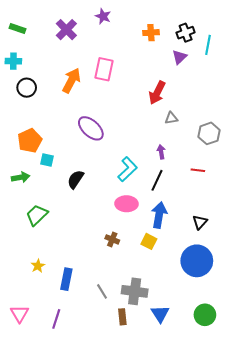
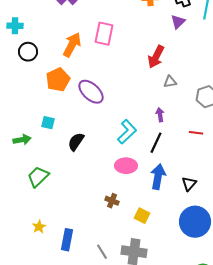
orange pentagon: (30, 141) -> (58, 80), moved
black triangle: (200, 222) -> (189, 184), moved
yellow square: (149, 241) -> (142, 216), moved

